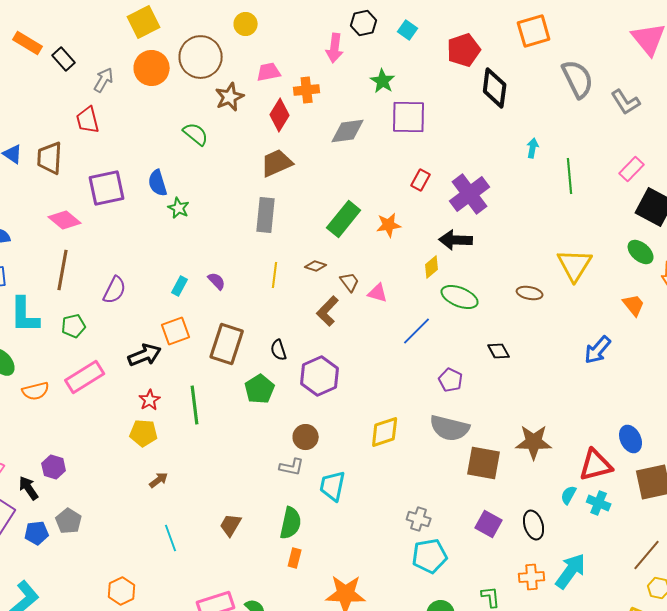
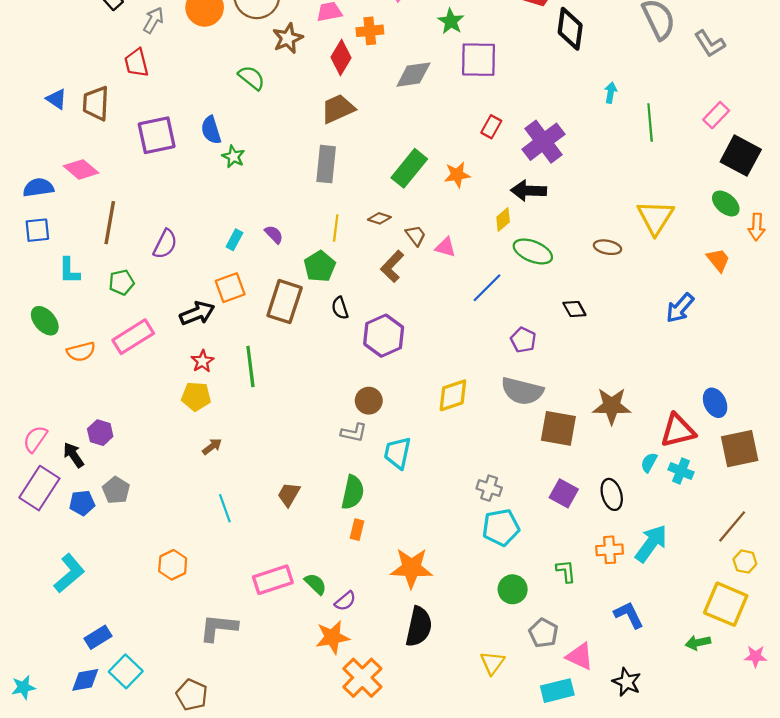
pink diamond: (65, 220) -> (81, 169), moved
cyan L-shape: (25, 315) -> (69, 271), size x0.7
green pentagon: (260, 389) -> (320, 266), moved

